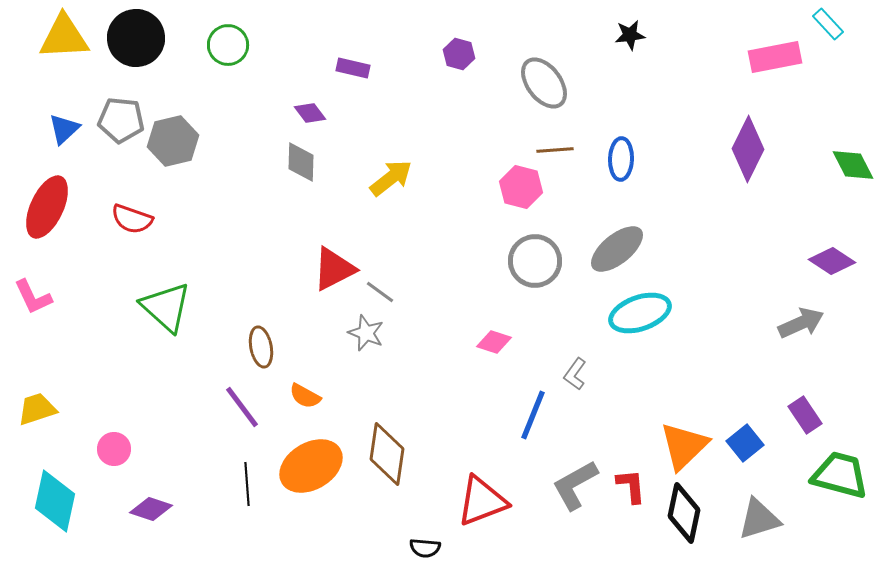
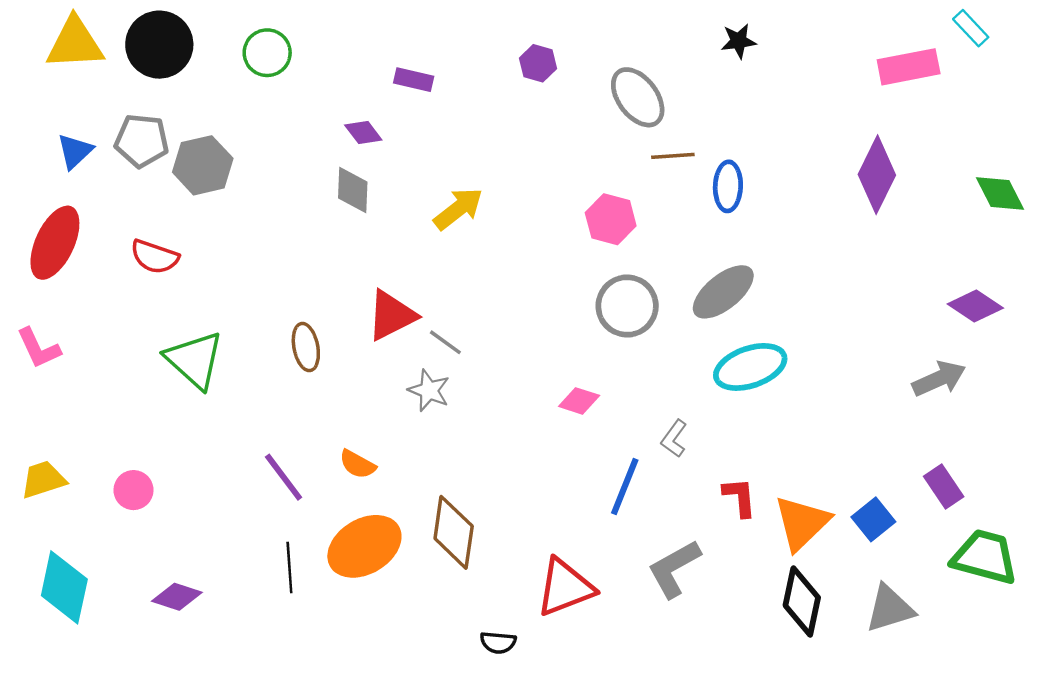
brown line: (555, 150) -> (673, 156), moved
brown ellipse: (261, 347) -> (306, 347), moved
pink circle: (114, 449) -> (133, 490), moved
red L-shape: (631, 486) -> (740, 497), moved

